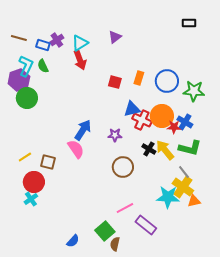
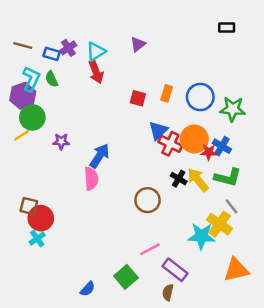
blue triangle: (132, 109) -> (158, 131), turned -30
purple star: (115, 135) -> (61, 141), moved
pink semicircle: (76, 149) -> (91, 179), turned 30
yellow line: (25, 157) -> (22, 135), moved
brown square: (48, 162) -> (29, 206), moved
gray line: (184, 172) -> (231, 206), moved
orange triangle: (194, 201) -> (236, 270), moved, size x1.6
brown semicircle: (115, 244) -> (168, 292), moved

